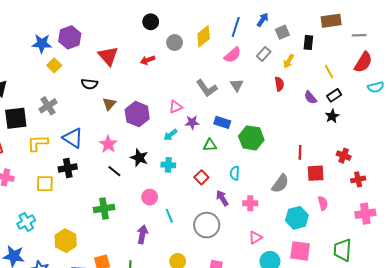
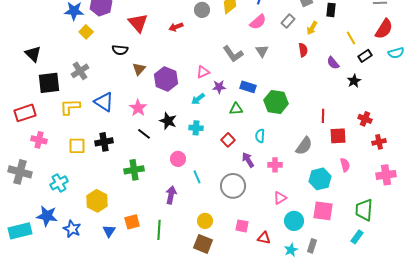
black rectangle: (334, 95) -> (365, 56), moved
black cross: (68, 168) -> (104, 142), moved

